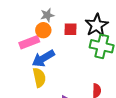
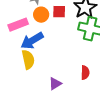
orange circle: (43, 30) -> (41, 15), moved

